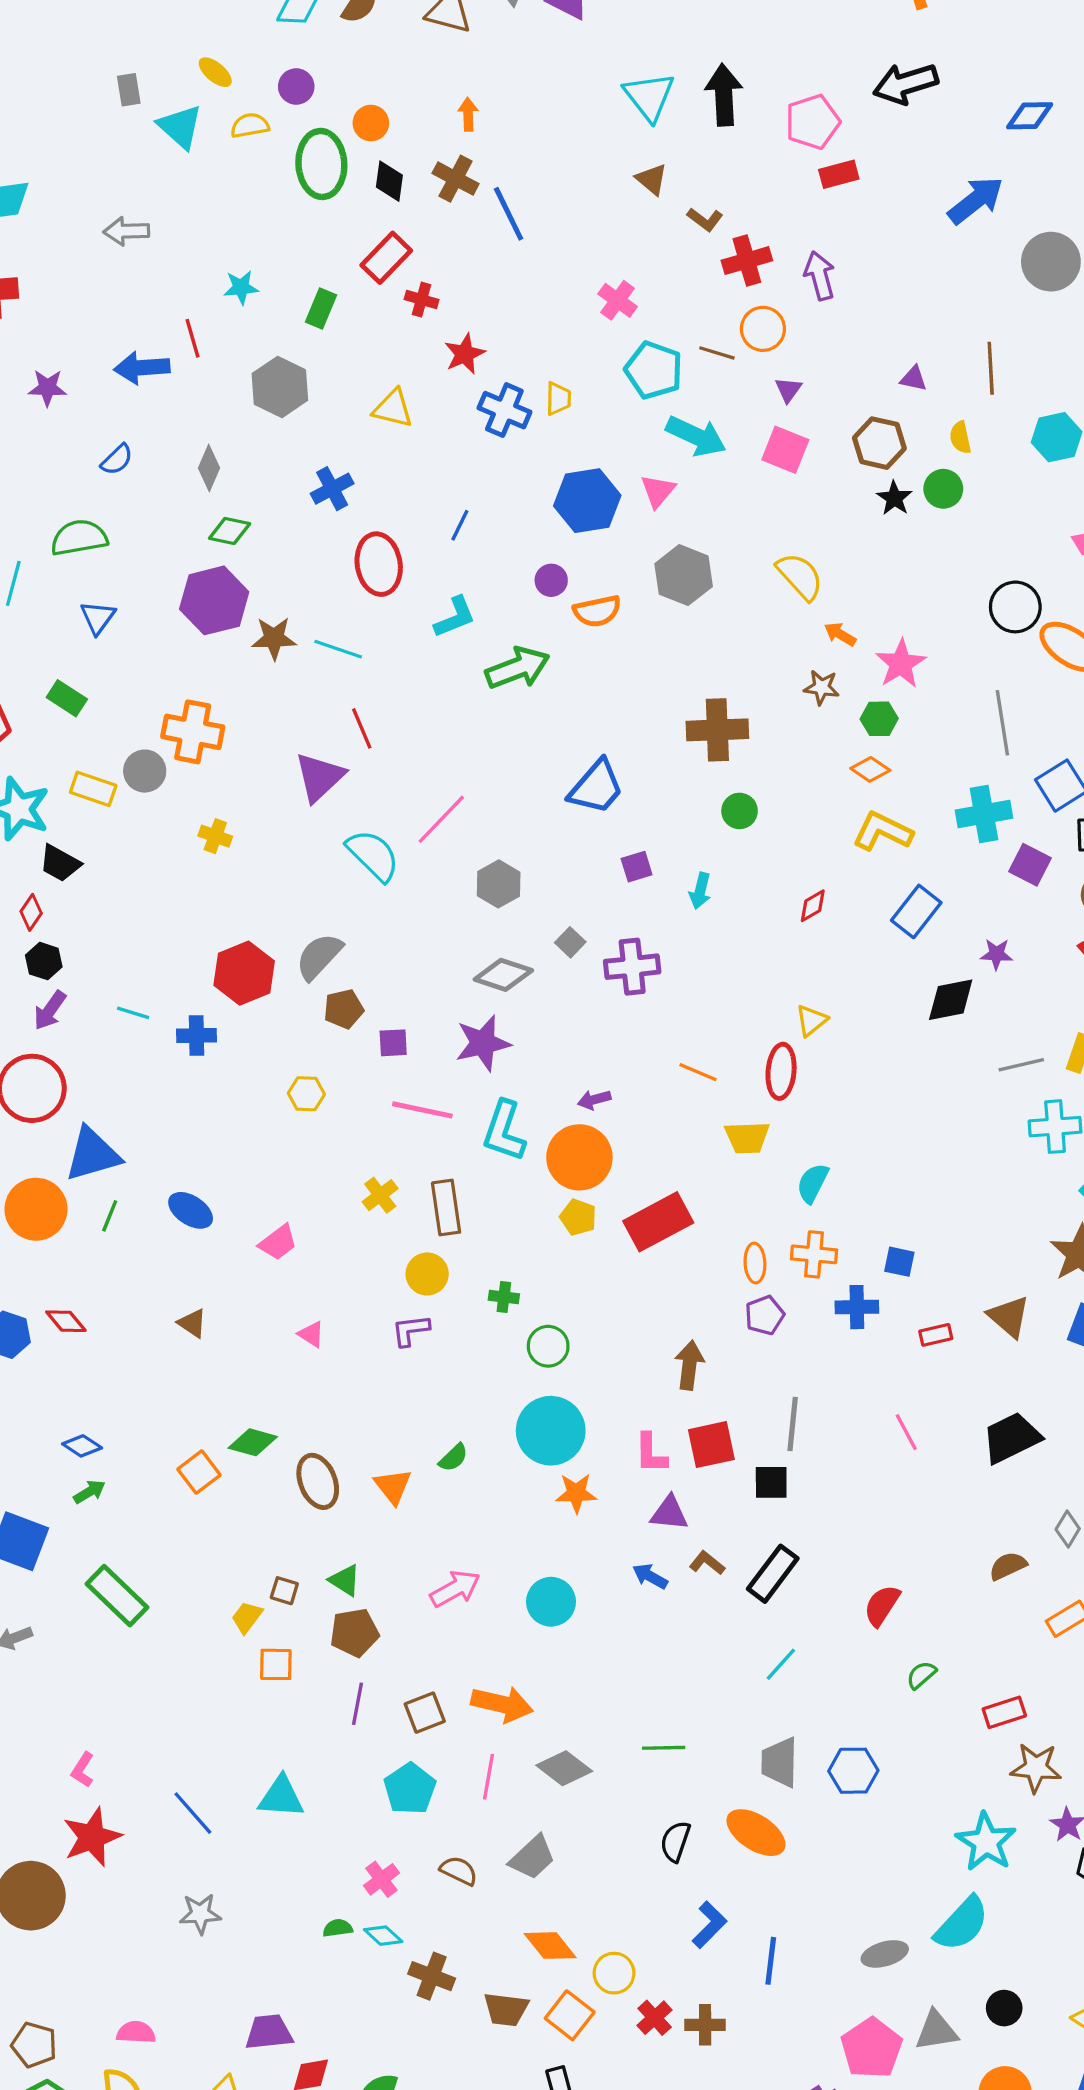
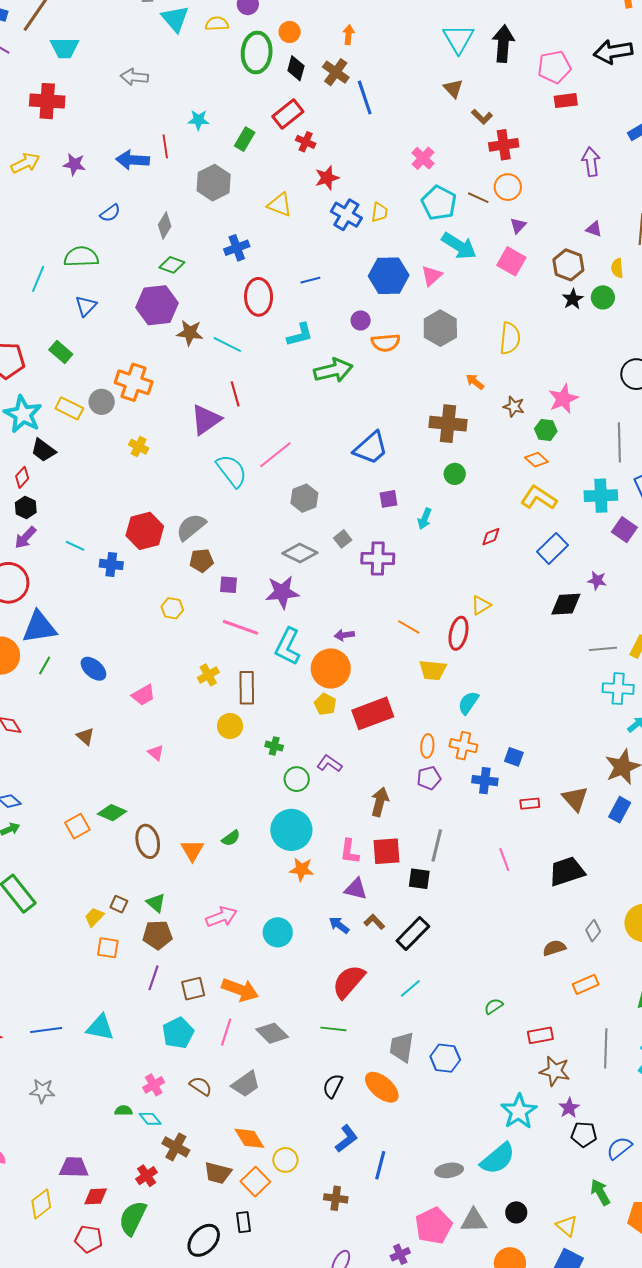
purple arrow: (820, 276) -> (591, 162), moved
blue line: (460, 525) -> (310, 280), turned 42
yellow semicircle: (800, 576) -> (510, 338), turned 40
orange arrow: (840, 634) -> (475, 382), moved
purple L-shape: (411, 1330) -> (329, 764), moved, turned 35
red semicircle: (882, 1605) -> (349, 982), moved, size x1.4
blue line: (193, 1813) -> (46, 1030), turned -64
red cross: (655, 2018) -> (147, 1176), moved

